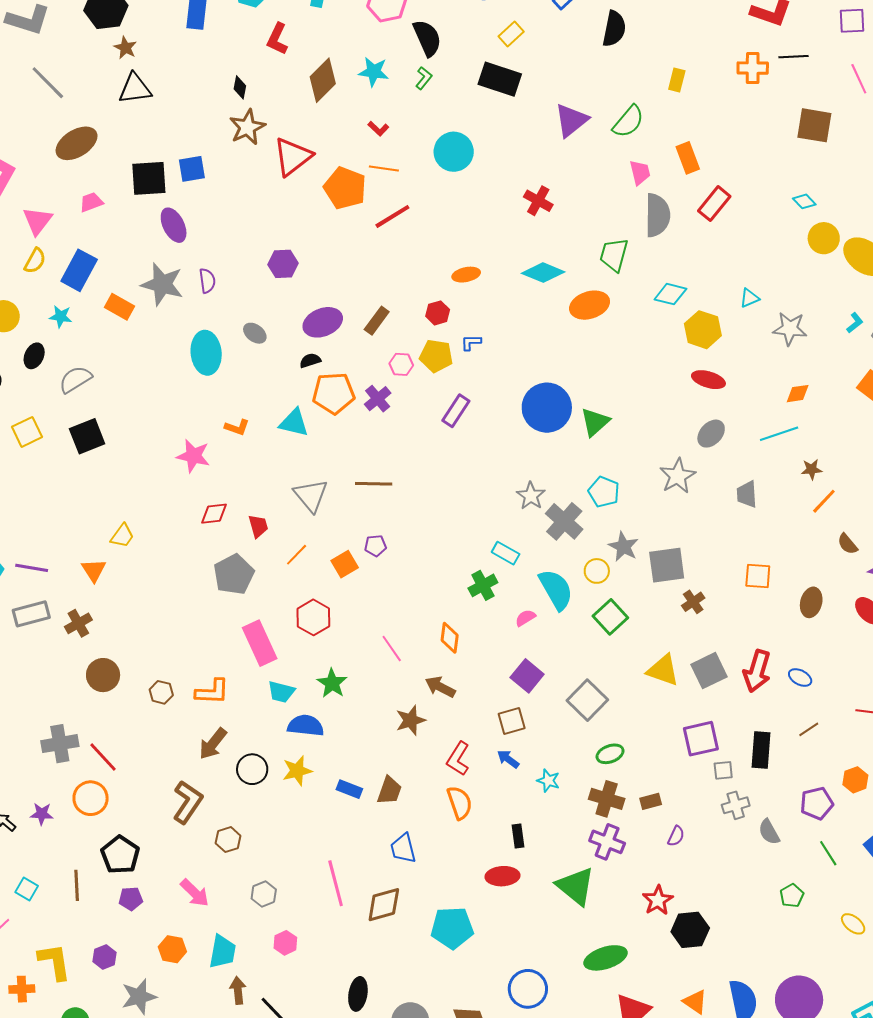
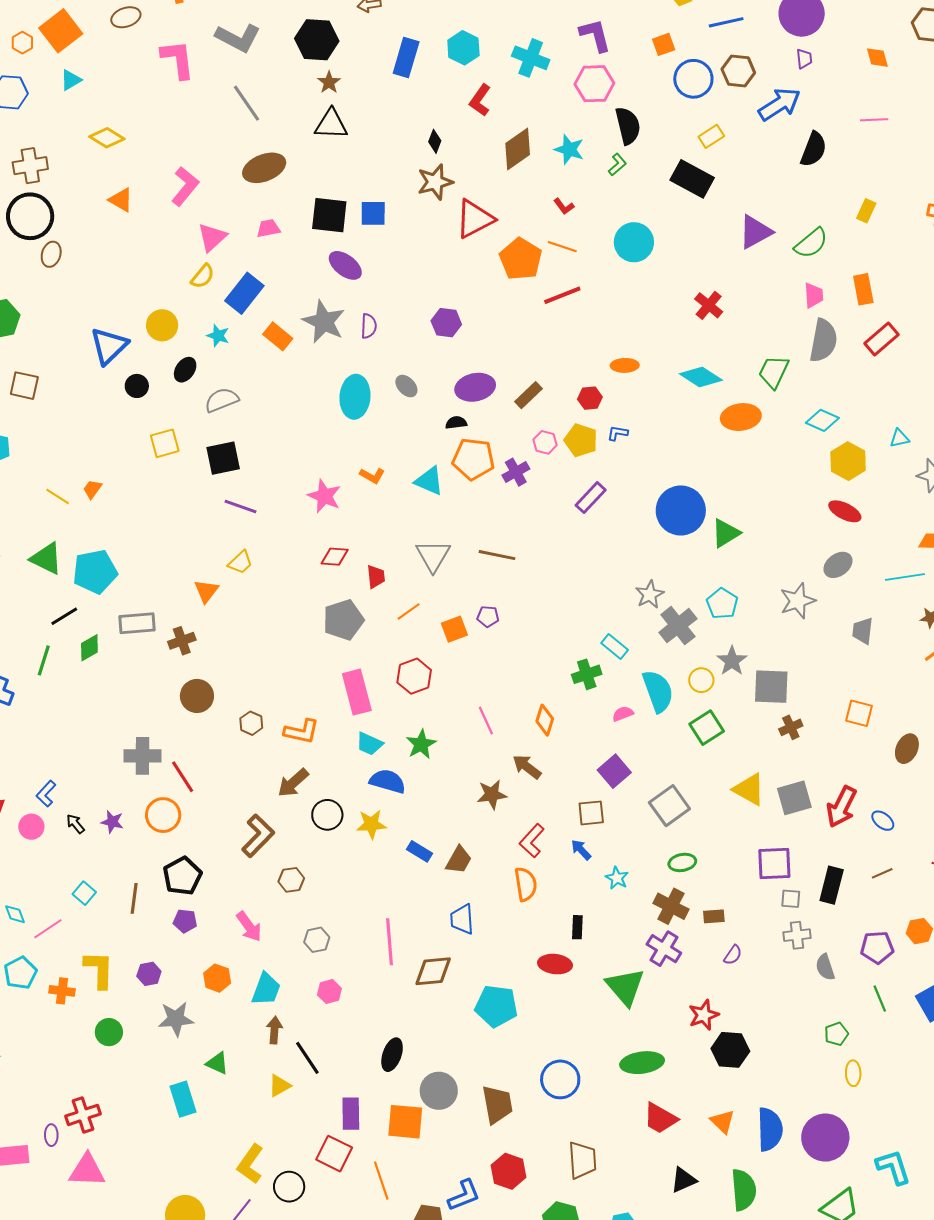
purple ellipse: (174, 225) -> (345, 265), turned -36
purple line: (32, 568) -> (240, 507), moved
yellow ellipse: (853, 924) -> (853, 1073), moved, turned 40

